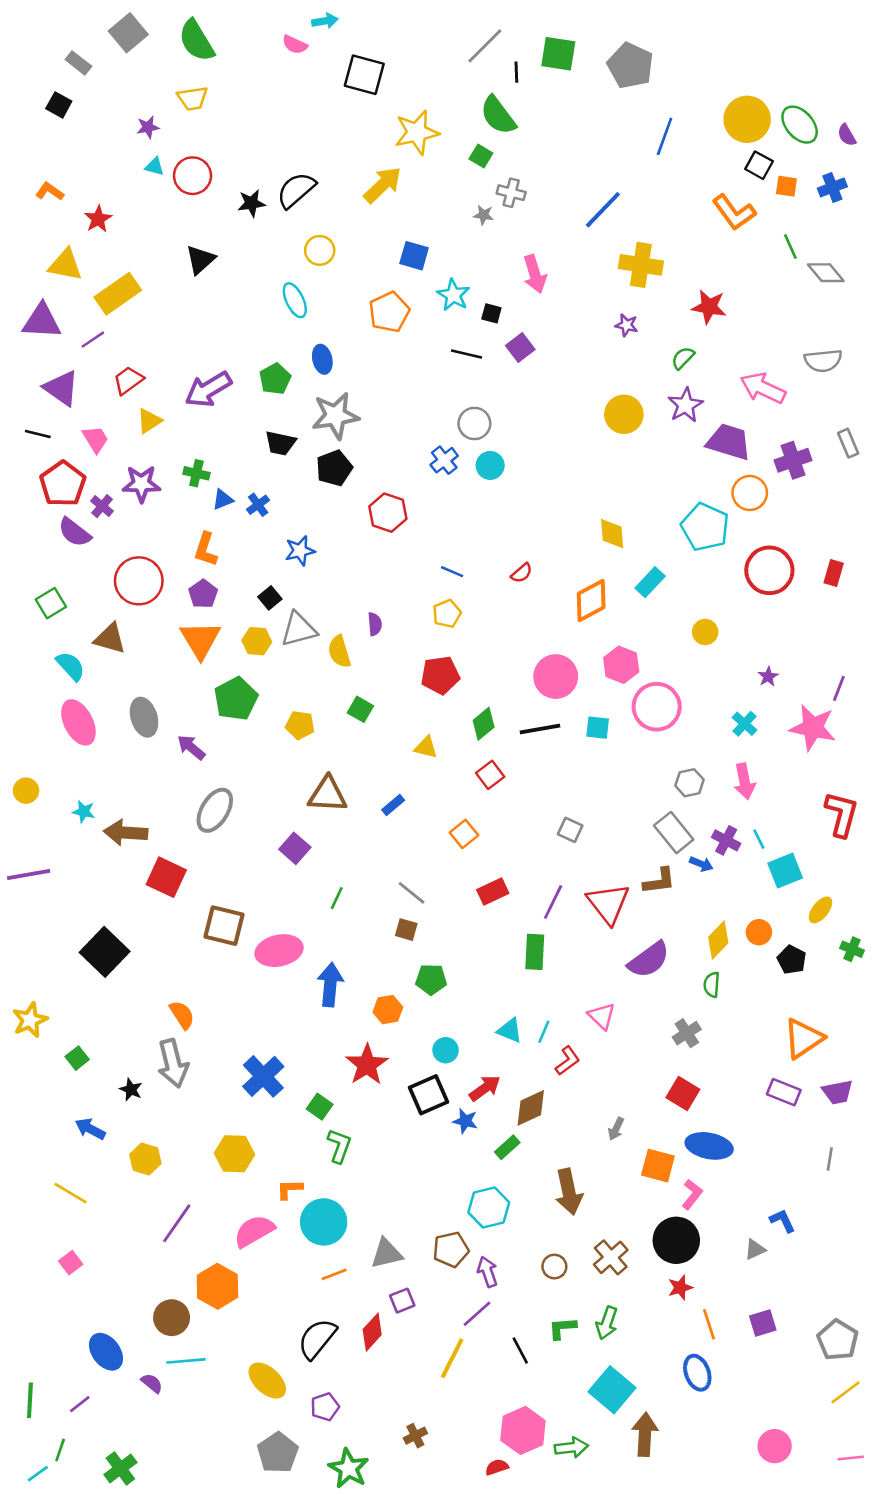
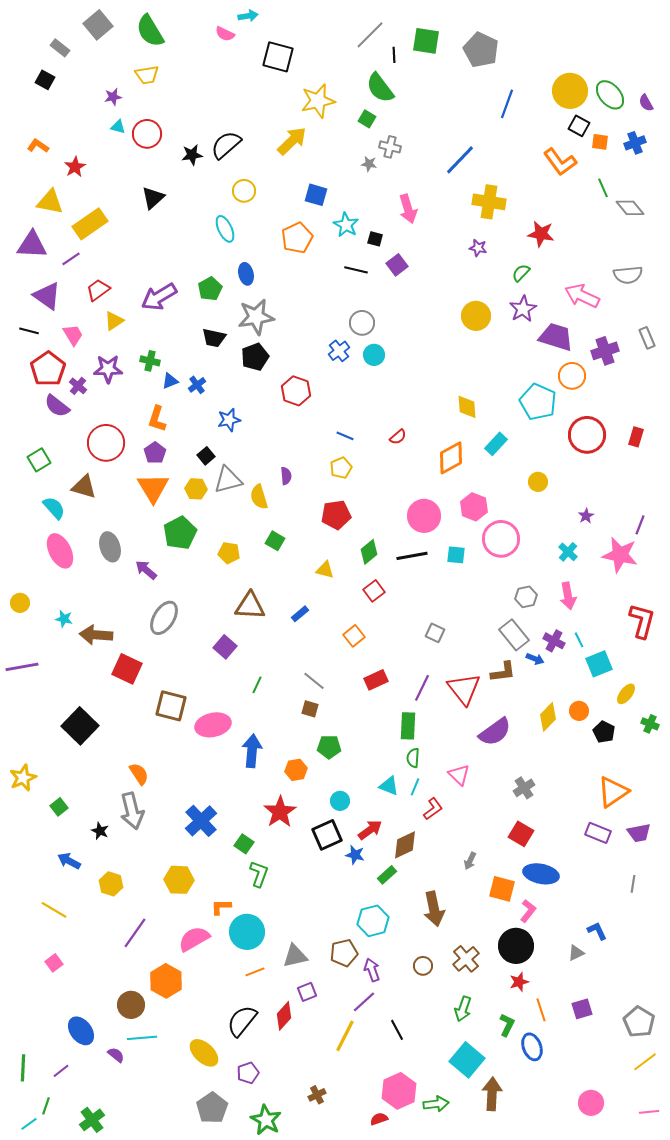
green semicircle: (712, 985) -> (413, 758), moved
green L-shape: (562, 1328) -> (507, 1025), moved, turned 120

